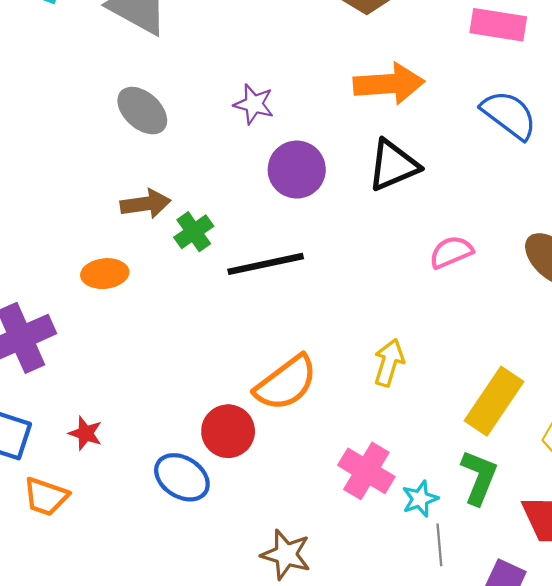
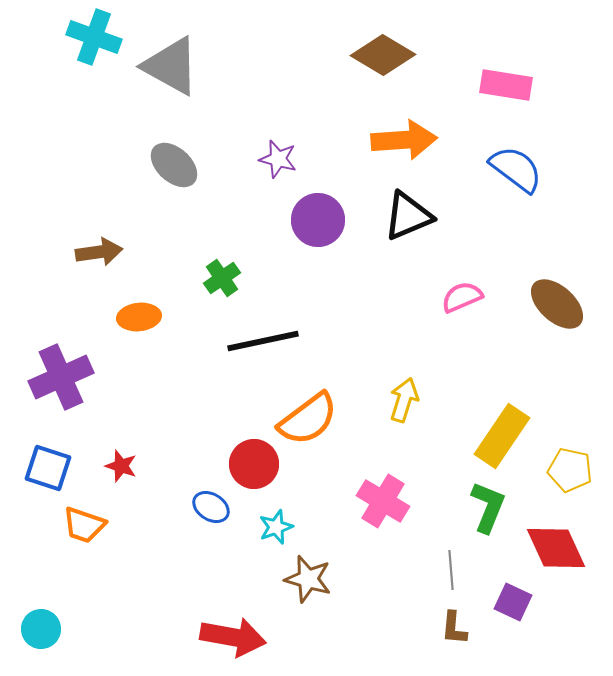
brown arrow: (145, 204) -> (99, 252), moved
black line: (266, 264) -> (263, 341), moved
blue ellipse: (182, 477) -> (211, 507), size x0.7
cyan star: (420, 499) -> (276, 527), moved

